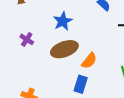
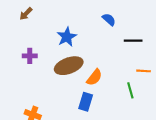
purple cross: (27, 39) -> (30, 56), turned -32

